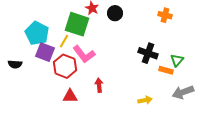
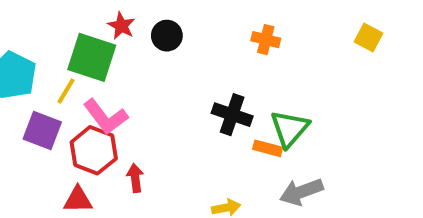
purple square: (45, 52) -> (42, 131), moved
green triangle: (177, 60) -> (289, 129), size x1.5
red hexagon: (65, 66) -> (94, 150), moved

